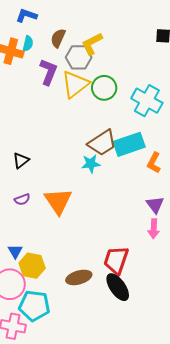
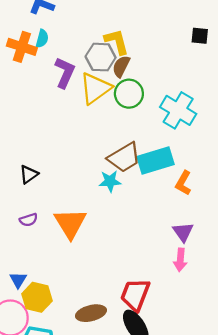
brown semicircle: (58, 38) -> (121, 66), moved
yellow L-shape: (92, 44) -> (117, 42), turned 100

